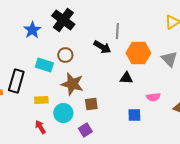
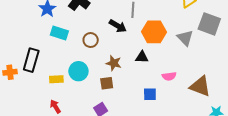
brown circle: (65, 55) -> (91, 40), moved
cyan rectangle: (44, 65) -> (59, 33), moved
brown star: (72, 84) -> (114, 63), moved, size x0.7
cyan circle: (63, 113) -> (78, 71), moved

